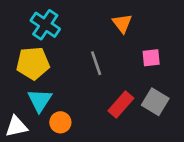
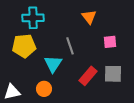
cyan cross: (45, 25) -> (33, 18), turned -35
cyan triangle: (40, 100) -> (53, 64), moved
gray square: (155, 102) -> (113, 74), turned -30

